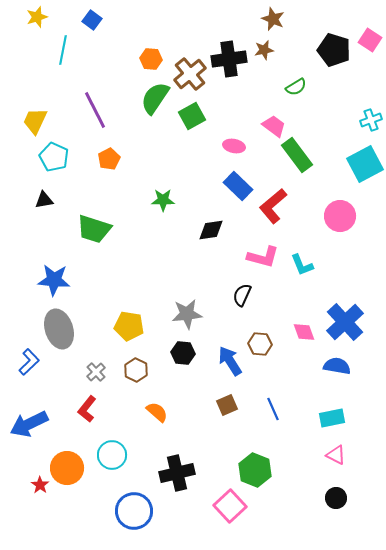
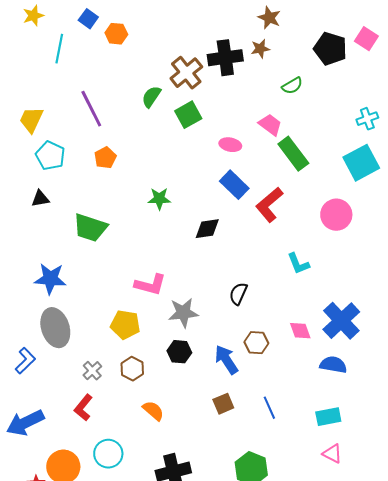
orange hexagon: (151, 59) -> (116, 34), moved
green semicircle: (155, 98) -> (151, 97), size x0.7
pink L-shape: (263, 257) -> (150, 285), moved

